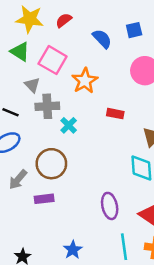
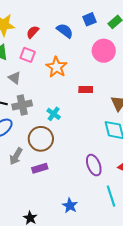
red semicircle: (64, 20) -> (33, 32), moved
pink square: (53, 60) -> (28, 55), size x0.7
gray cross: (47, 106) -> (22, 105), moved
cyan cross: (69, 125) -> (54, 114), moved

